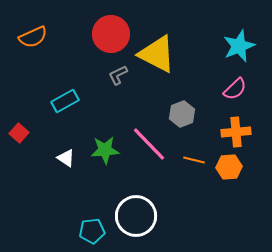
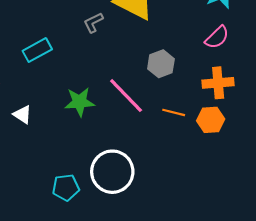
white triangle: (66, 158) -> (22, 115), moved

